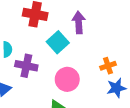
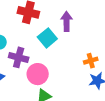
pink circle: (67, 79) -> (38, 74), moved

